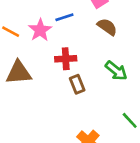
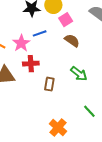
red cross: (66, 59) -> (31, 64), moved
brown rectangle: (77, 84) -> (49, 84), turned 32

